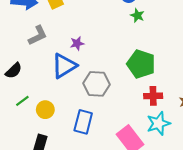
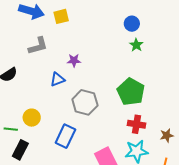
blue triangle: (64, 66) -> (58, 79), size x0.6
green line: (22, 101) -> (11, 129), moved, turned 32

